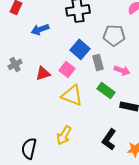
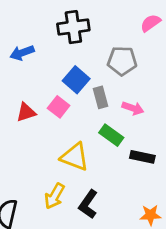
yellow triangle: (72, 95) -> (75, 157), moved
black L-shape: (109, 139) -> (88, 204), moved

